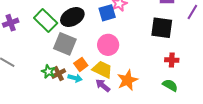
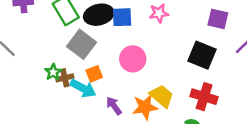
blue square: (107, 13) -> (122, 17), moved
red cross: (172, 60) -> (204, 97), size x1.5
yellow trapezoid: (102, 69) -> (162, 96), moved
cyan arrow: (75, 78) -> (83, 88), size x1.5

